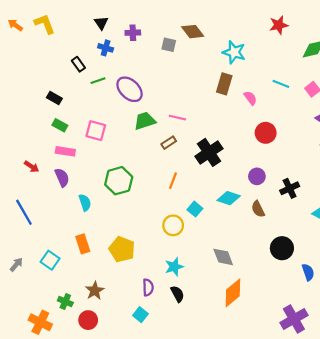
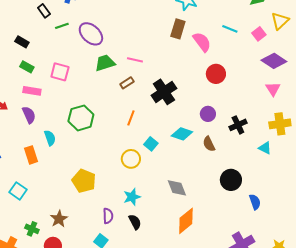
pink semicircle: (250, 98) -> (202, 42), size x1.5
orange rectangle: (83, 244) -> (31, 155), moved

